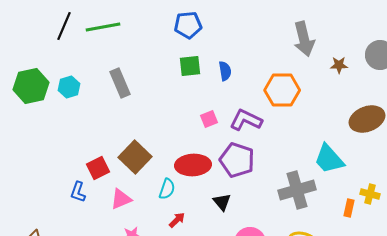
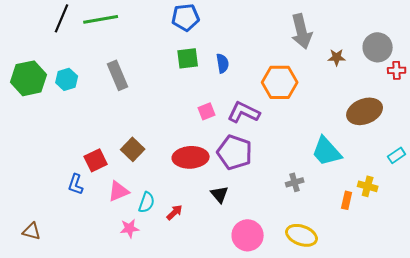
brown square: (135, 157) -> (133, 149), size x0.7
cyan semicircle: (167, 189) -> (147, 202), moved
gray cross: (297, 190) -> (295, 182), size x0.5

